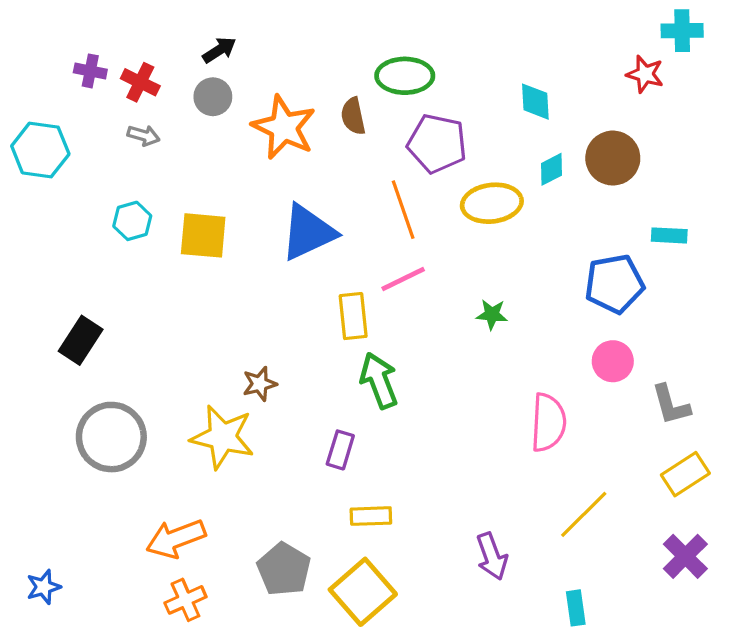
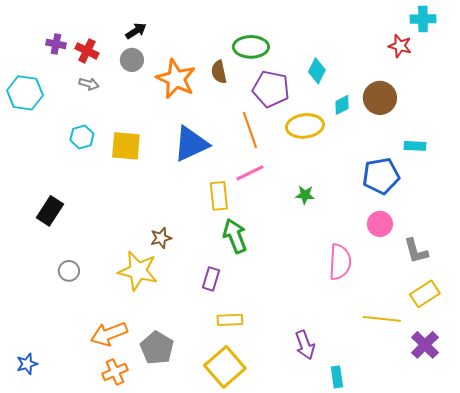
cyan diamond: (535, 102) -> (317, 71), moved, turned 30
gray circle: (111, 437) -> (69, 271), size x0.5
yellow line: (584, 514) -> (382, 319), moved, turned 51
gray pentagon: (284, 569) -> (157, 348), moved
cyan rectangle: (576, 608) -> (337, 377), moved

